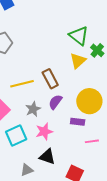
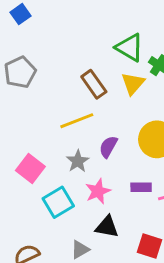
brown rectangle: (50, 79) -> (94, 84), moved
yellow line: (22, 84) -> (77, 121), moved
purple rectangle: (78, 122) -> (141, 187), moved

